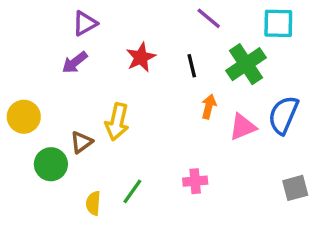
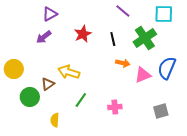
orange arrow: (209, 107) -> (123, 63), turned 88
yellow arrow: (117, 122) -> (69, 72), turned 95
gray square: (295, 188) -> (161, 111), moved
green line: (132, 191) -> (81, 100), moved

